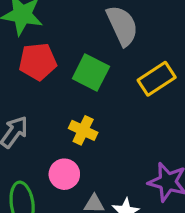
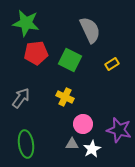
yellow rectangle: (157, 79) -> (112, 64), size x0.6
pink circle: (64, 174) -> (83, 124), moved

